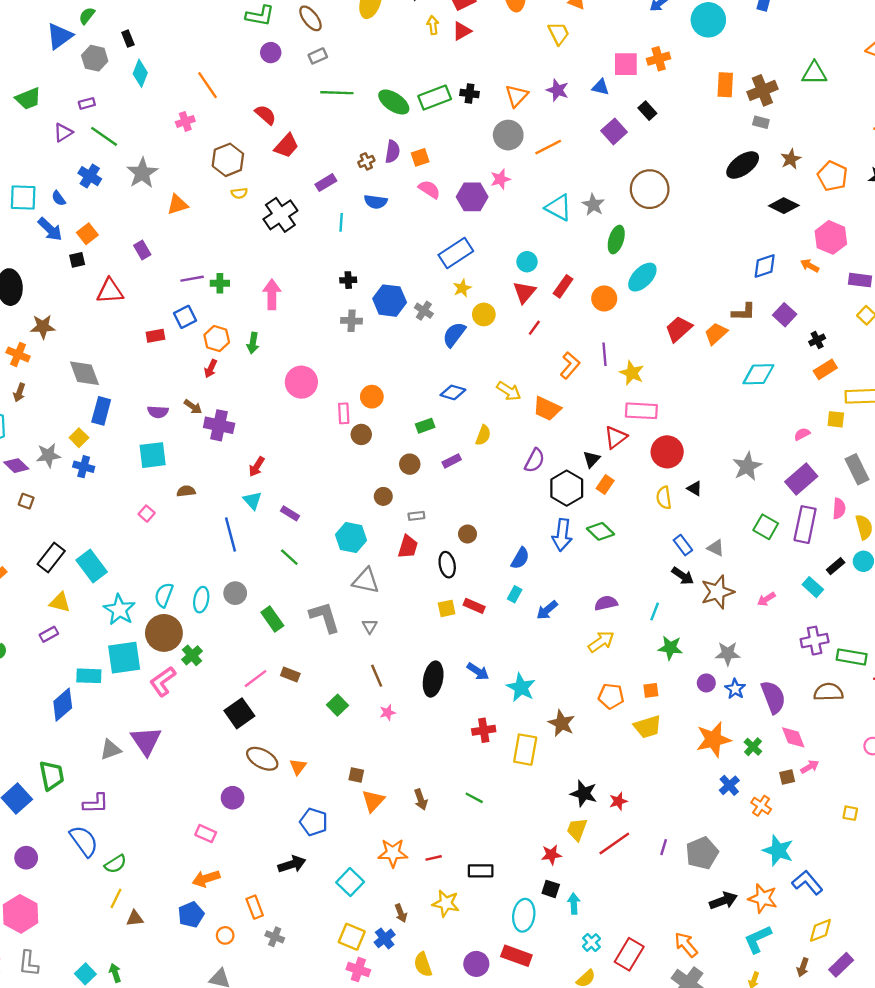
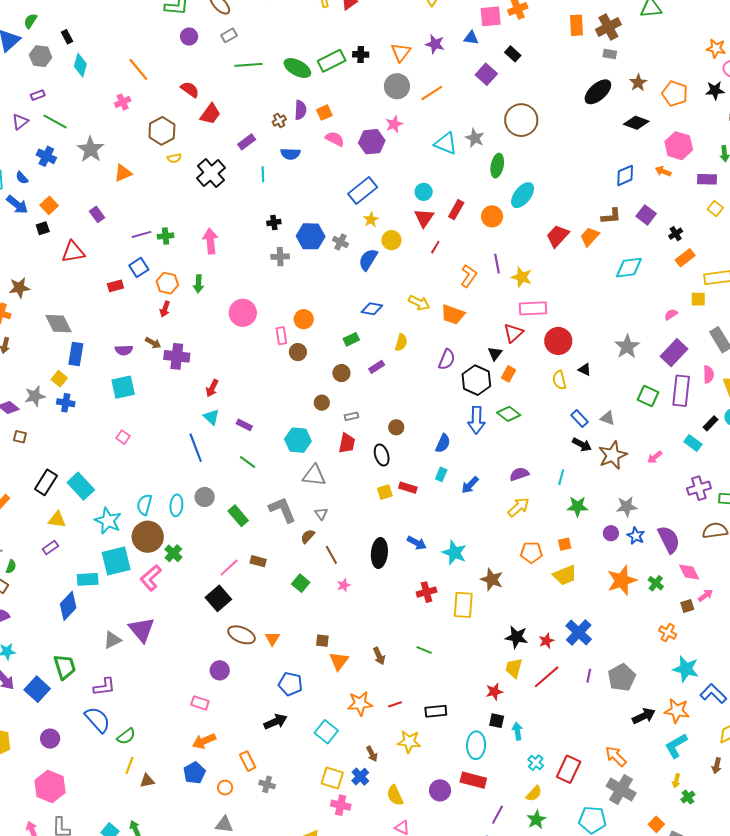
brown semicircle: (186, 491) -> (308, 536), moved, turned -35
blue cross: (729, 785) -> (579, 633), moved, size x1.5

